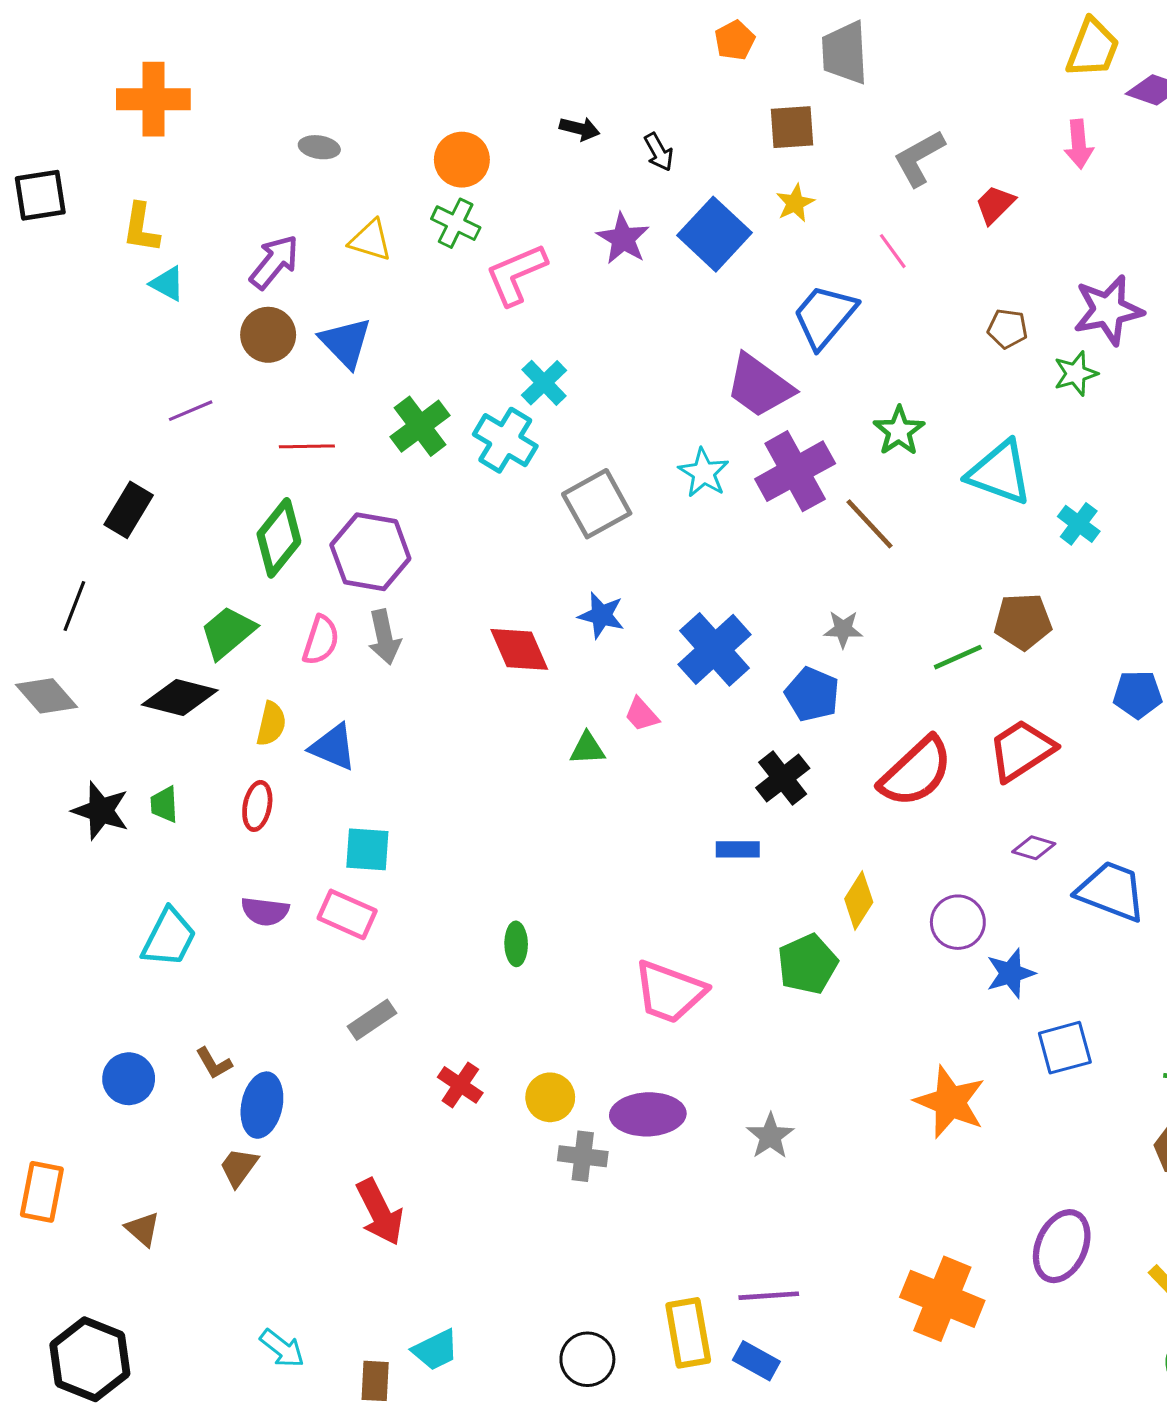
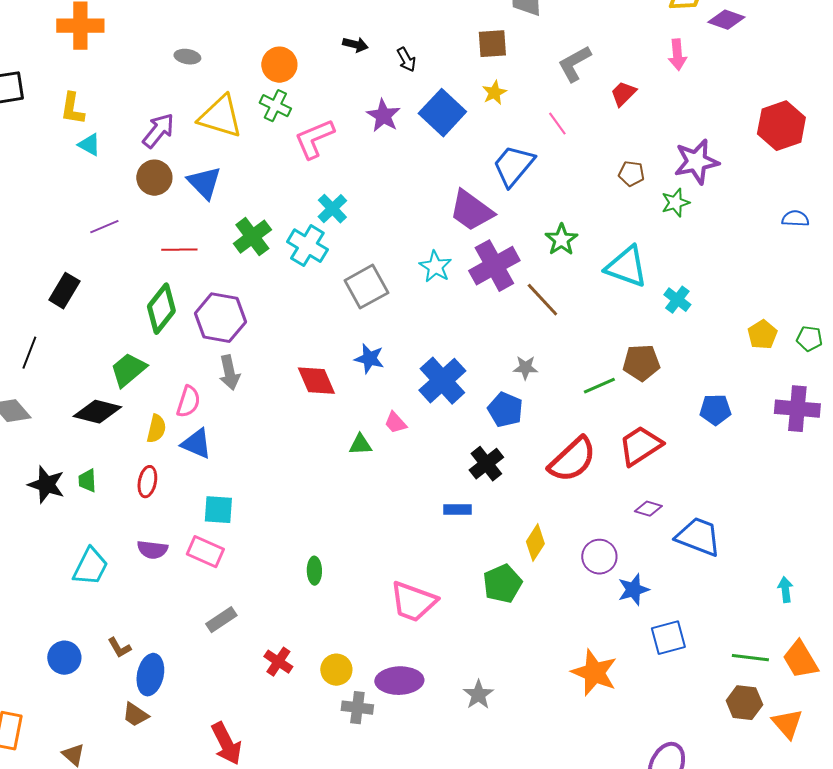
yellow triangle: (370, 240) -> (220, 117), size x1.6
pink semicircle: (321, 640) -> (188, 402), moved
brown trapezoid: (239, 1167) -> (135, 715), turned -92

